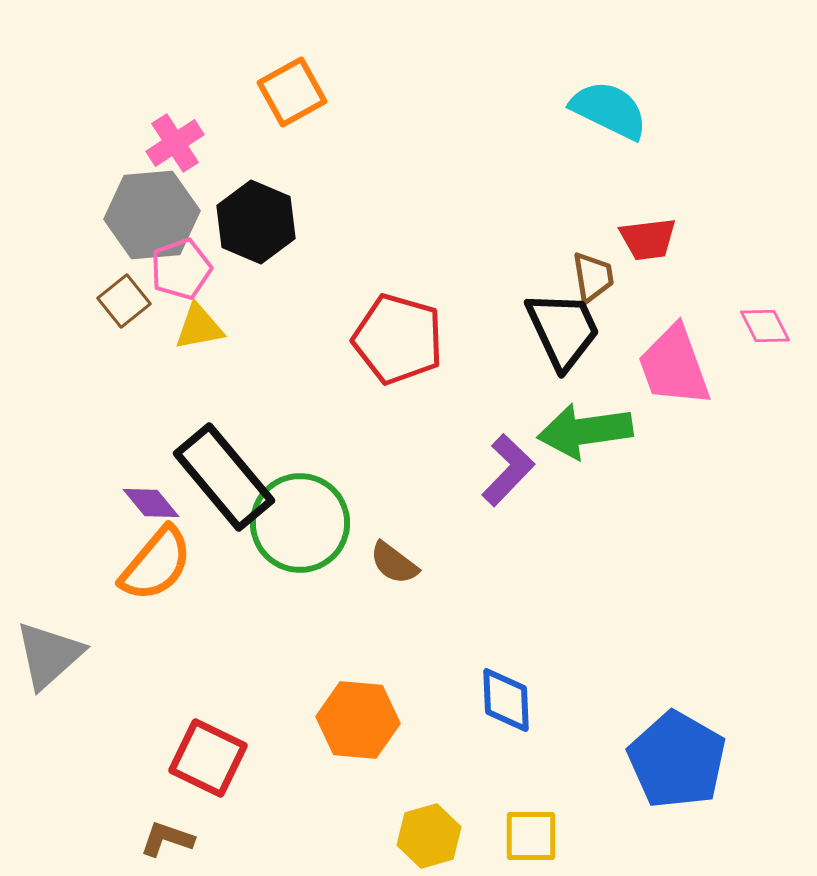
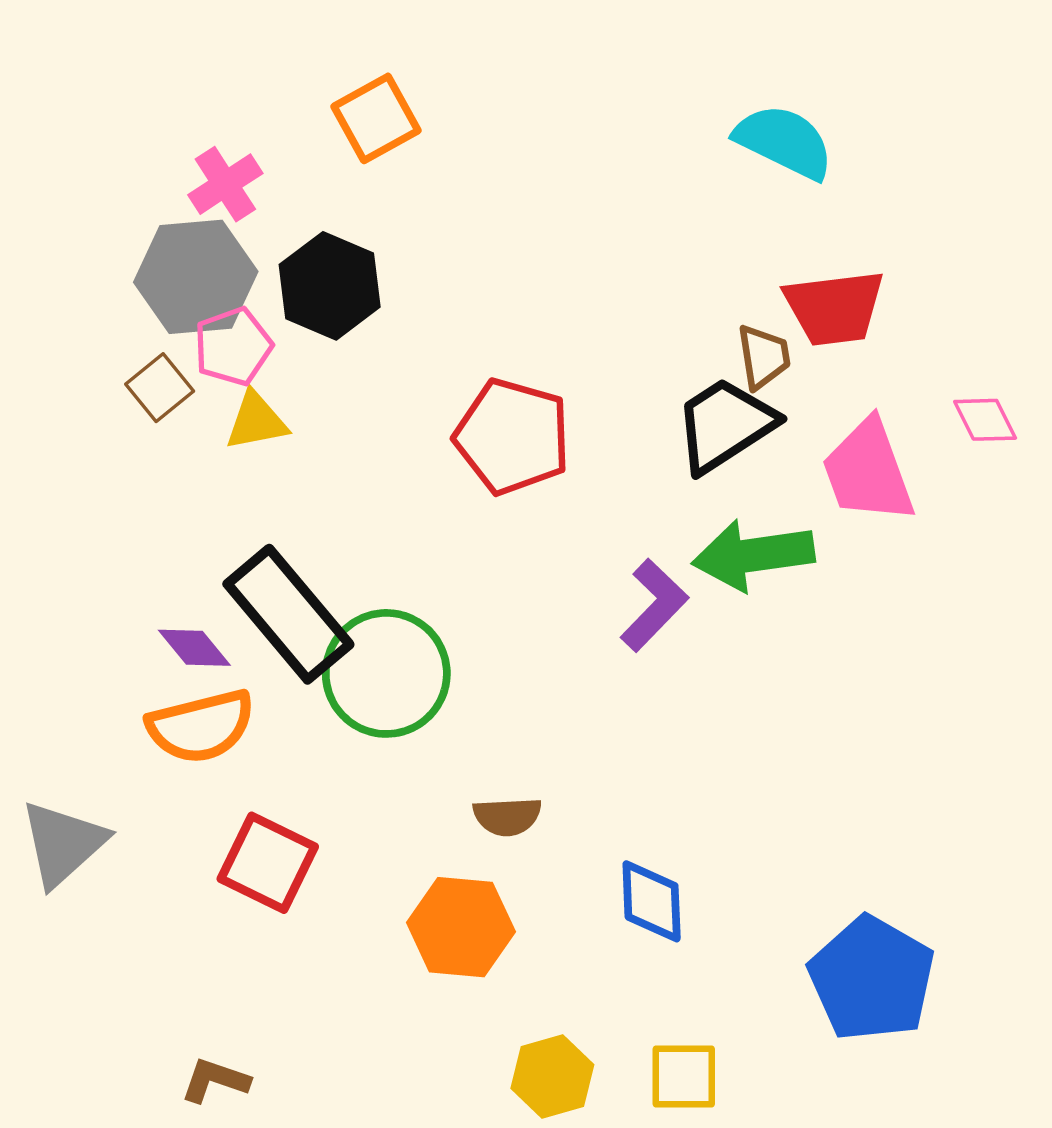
red trapezoid: (648, 239) -> (834, 308), size x1.4
black trapezoid: (563, 330) -> (725, 425), turned -98
brown semicircle: (394, 563) -> (507, 816), moved, turned -40
orange semicircle: (156, 564) -> (201, 726), turned 36
red square: (208, 758) -> (268, 863), moved

